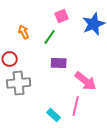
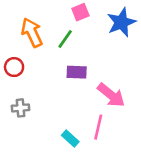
orange arrow: (24, 32) -> (32, 33), size x1.6
gray cross: (19, 83) -> (20, 108), moved, size x0.6

